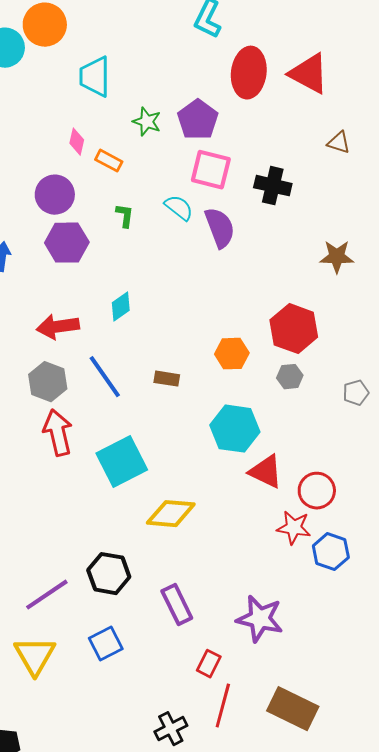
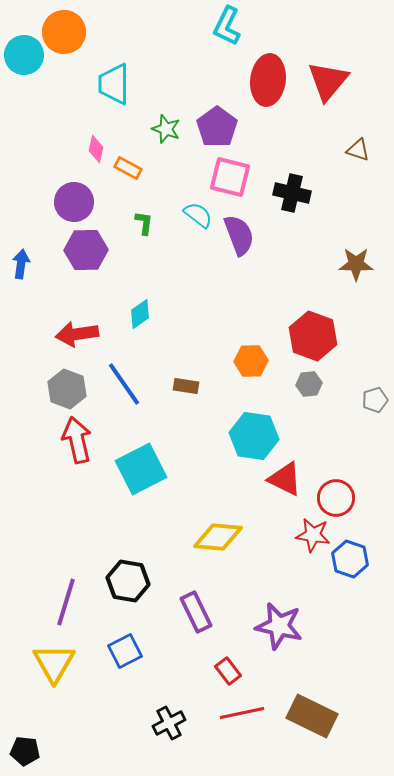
red triangle: (309, 74) -> (328, 81), turned 42
yellow diamond: (171, 514) -> (218, 537), moved
purple line: (47, 595) -> (66, 602), turned -39
red rectangle: (209, 664) -> (228, 671), turned -64
red line: (223, 706) -> (242, 713), turned 63
black cross: (171, 729) -> (169, 723), moved

